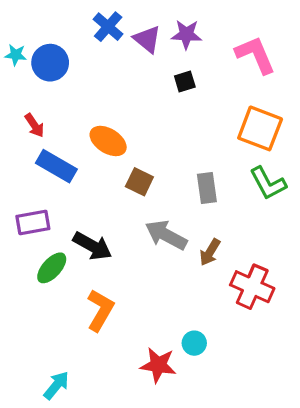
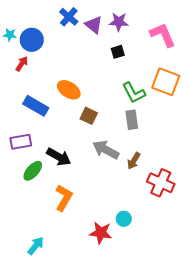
red arrow: (34, 125) -> (22, 64), moved, turned -112
green L-shape: (268, 183) -> (134, 93), moved

